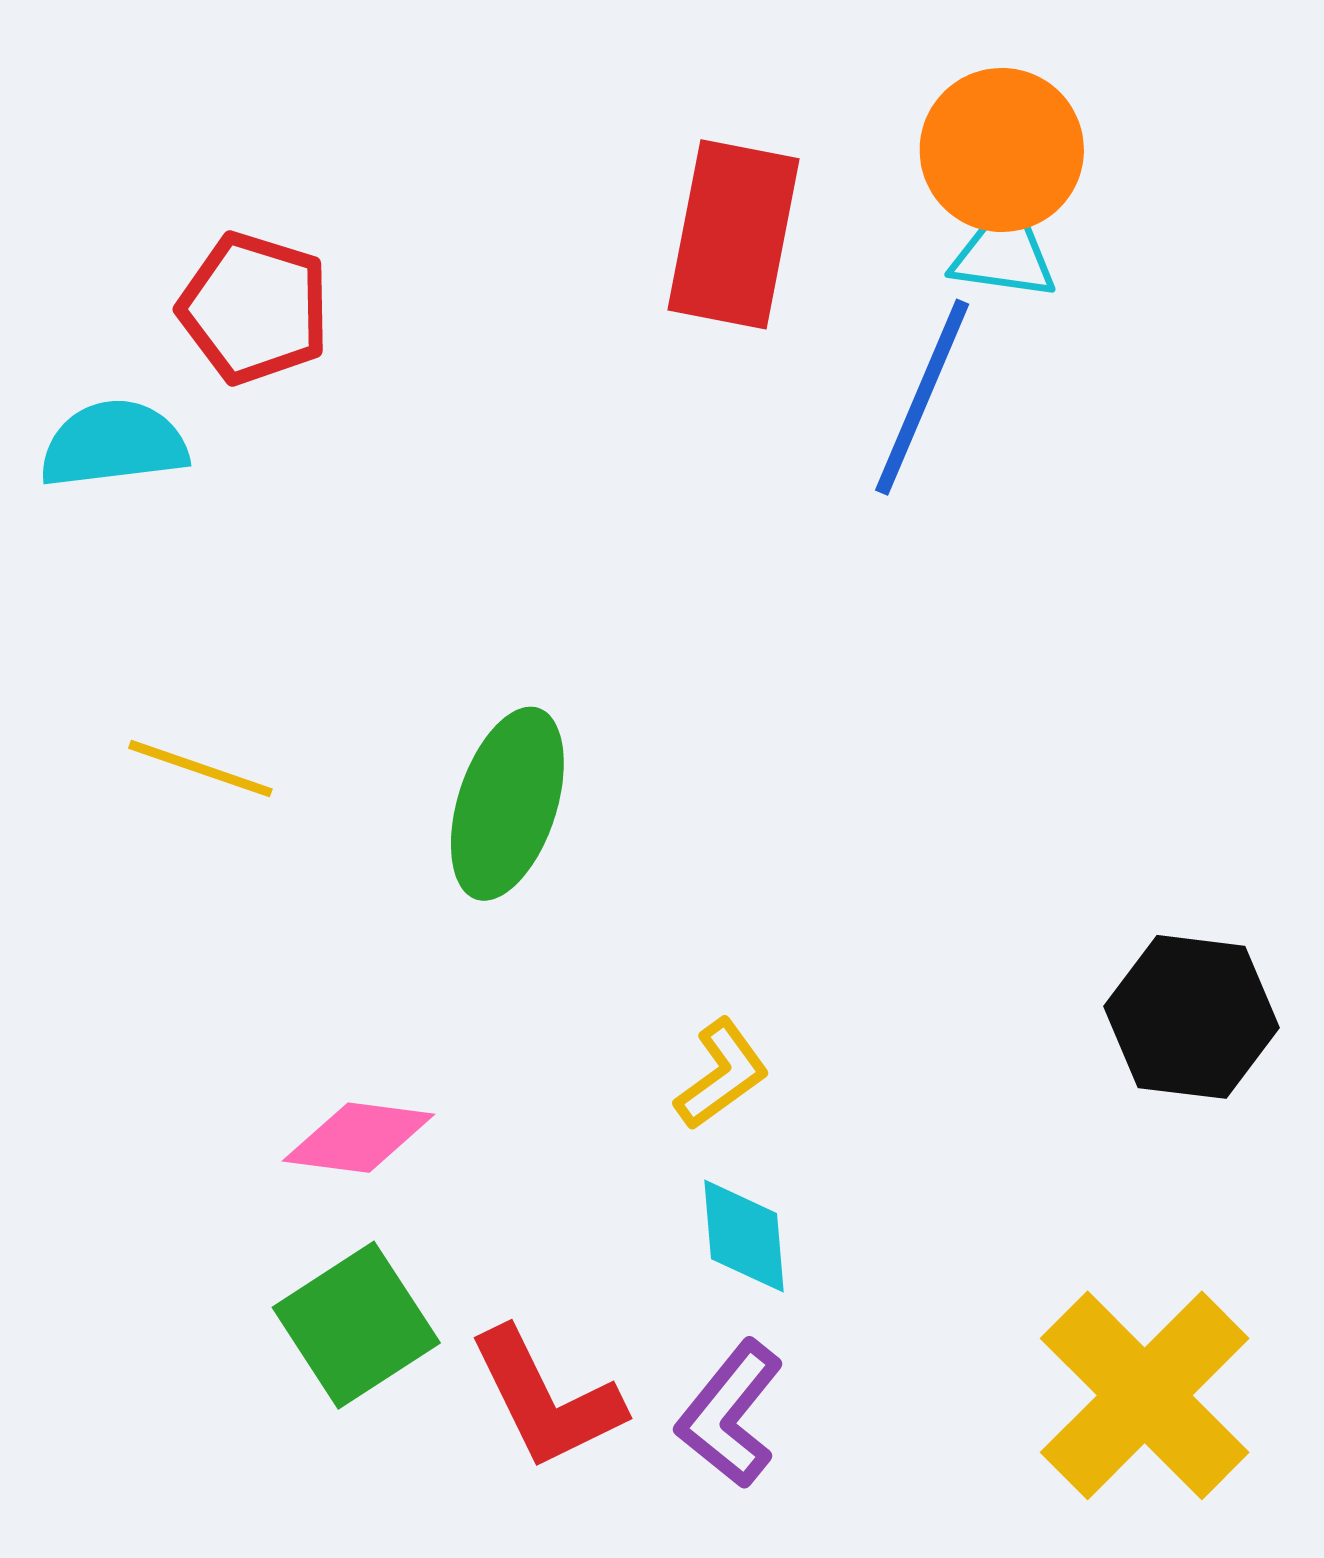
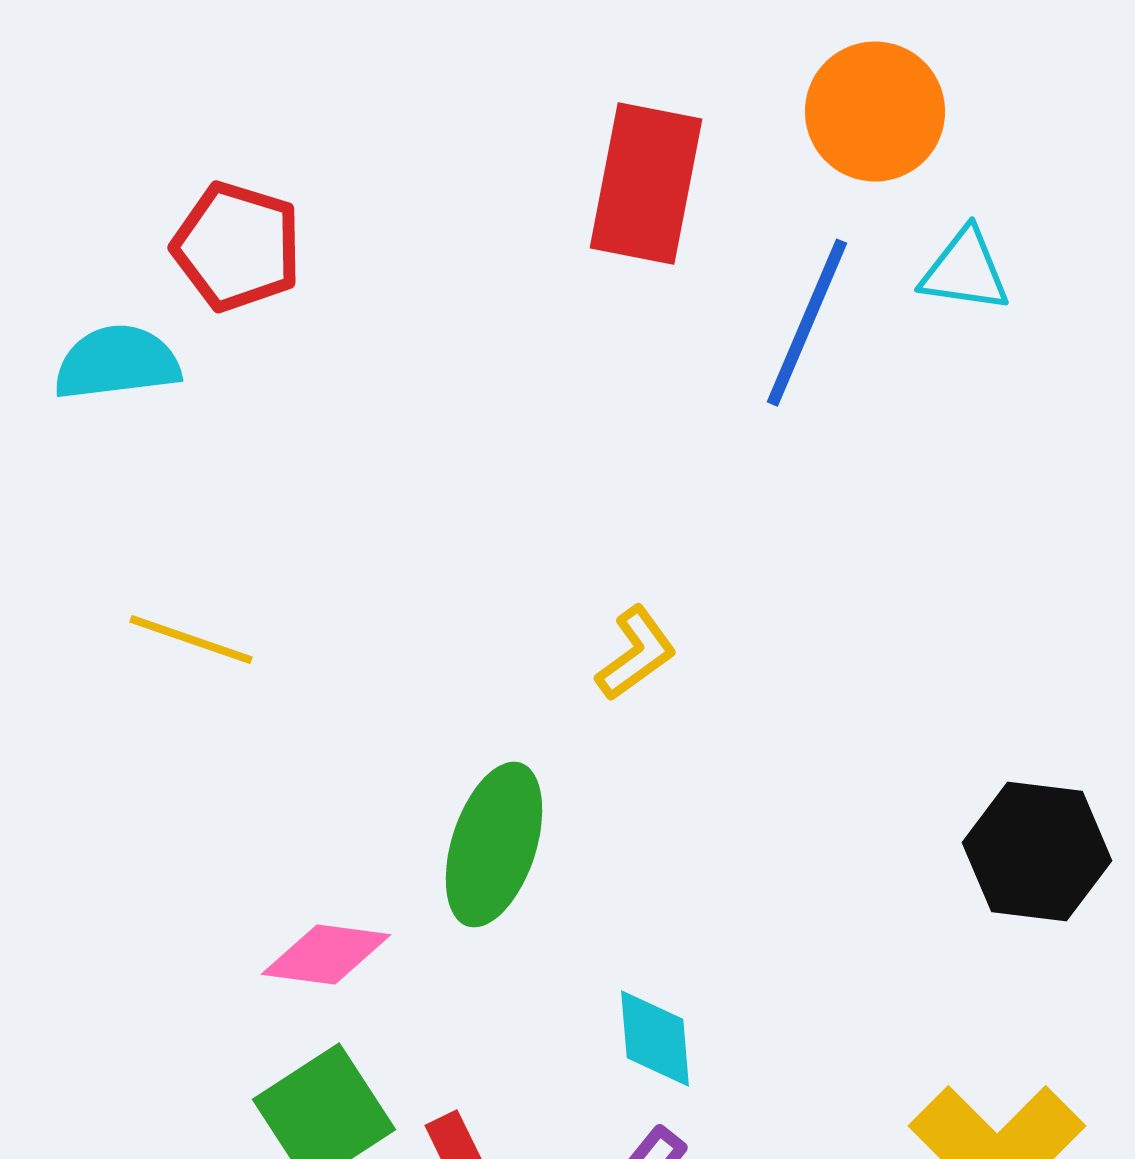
cyan triangle: (1004, 252) -> (965, 271), moved
green ellipse: (507, 804) -> (494, 845), moved
yellow L-shape: (722, 1074) -> (636, 654), moved

